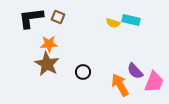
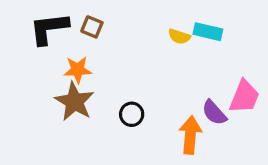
pink trapezoid: (154, 82) -> (244, 97), moved
orange arrow: (120, 85) -> (190, 135), turned 35

